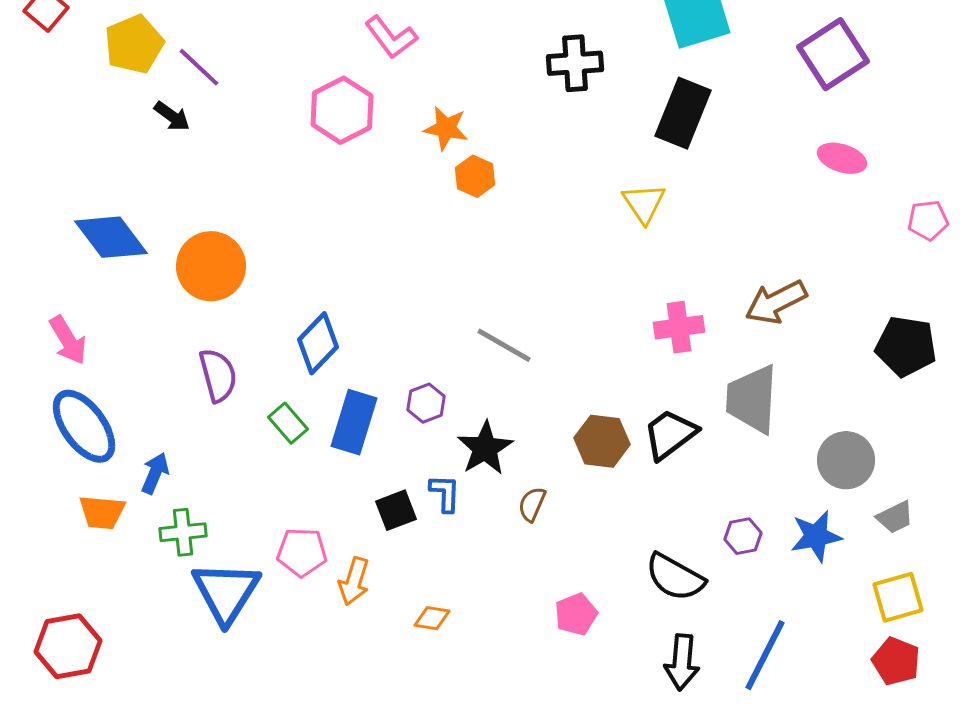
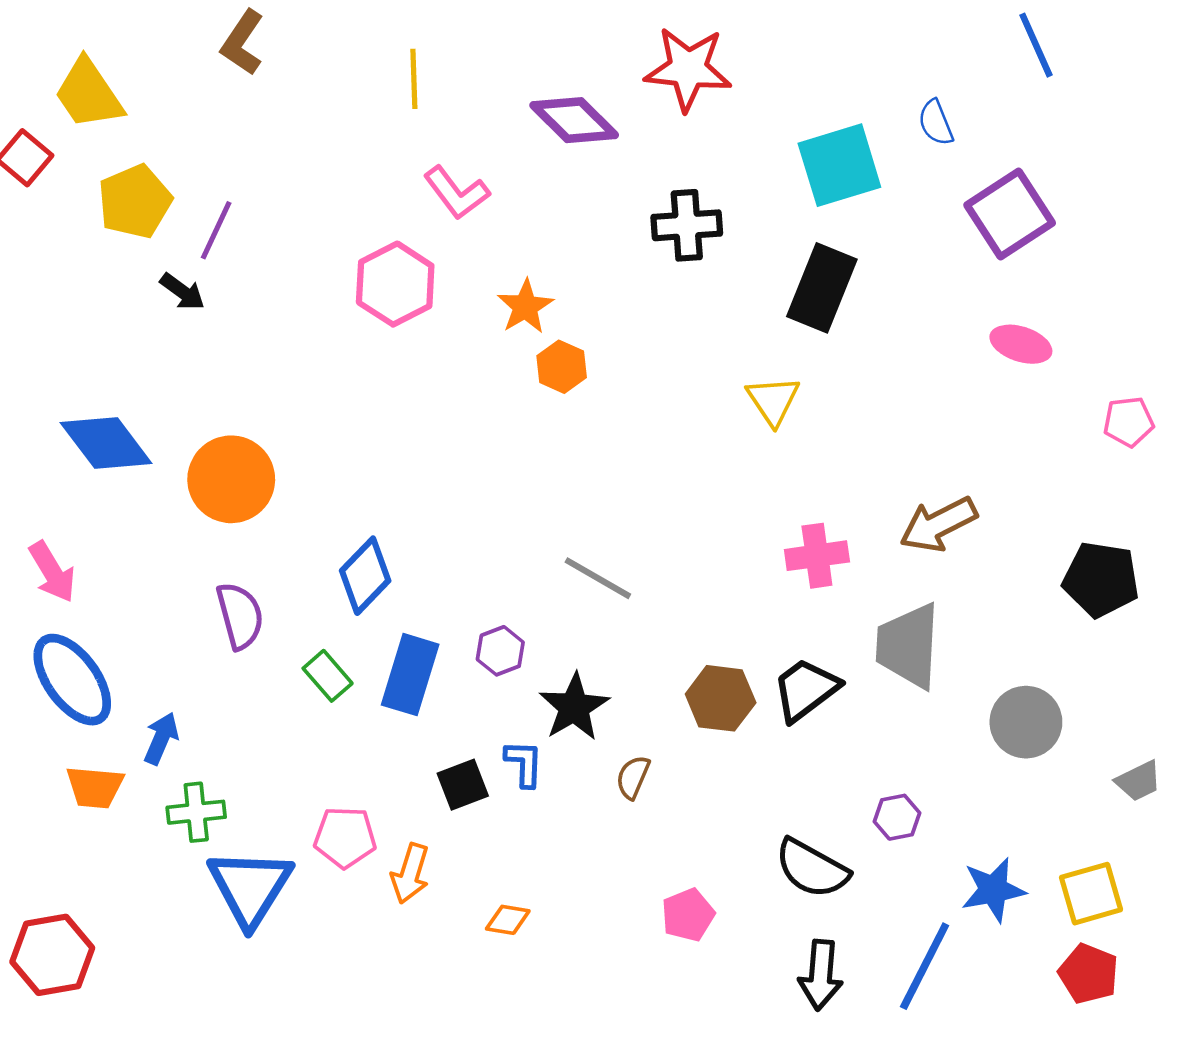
purple line: (199, 67) -> (216, 230), turned 72
orange star: (446, 128) -> (525, 307), turned 30
gray trapezoid: (895, 517) -> (1139, 781), moved
blue star: (816, 536) -> (993, 890), moved

